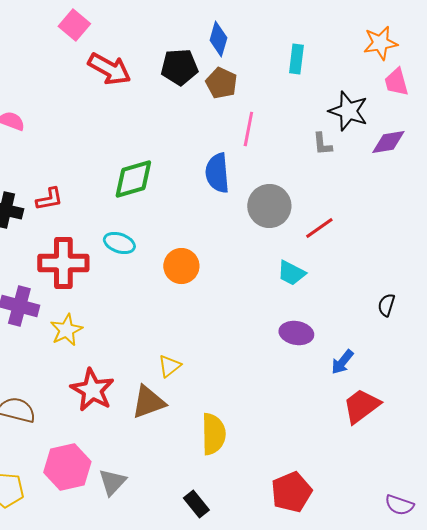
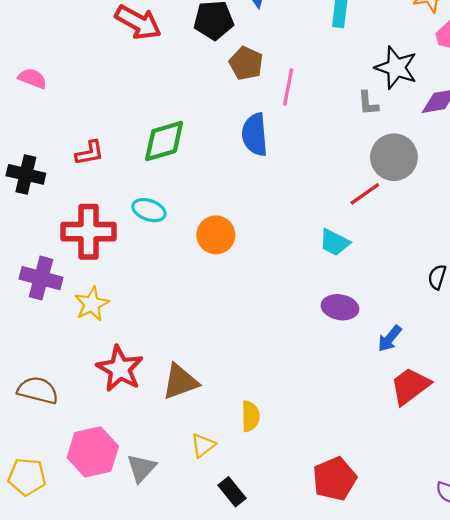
brown pentagon: (221, 83) -> (246, 63), moved
red L-shape: (49, 199) -> (90, 153), moved
gray circle: (269, 206) -> (394, 157), moved
yellow triangle: (169, 366) -> (203, 445), moved
yellow semicircle: (213, 434) -> (250, 416), size x0.7

